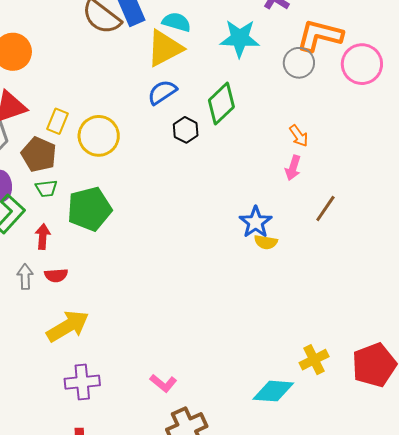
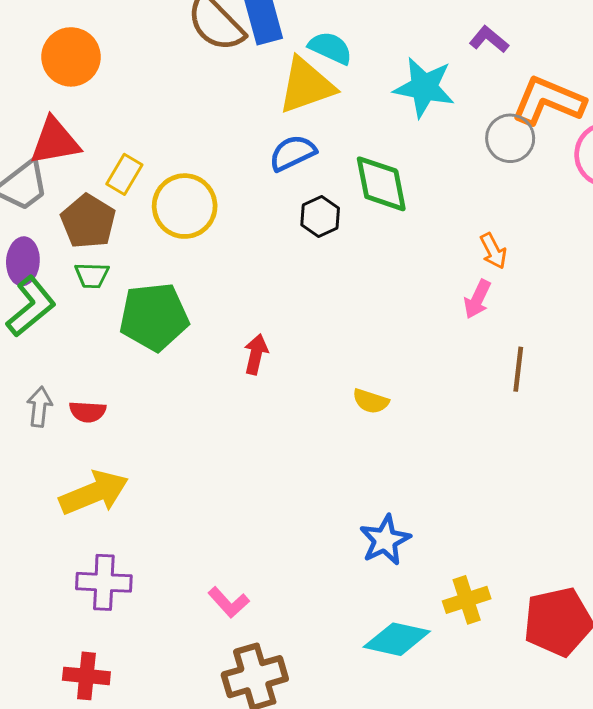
green diamond: (221, 104) -> (381, 184), turned -66
brown line: (325, 209) -> (518, 369), turned -36
blue star: (256, 222) -> (385, 540), moved
red arrow: (43, 236) -> (256, 354), moved
yellow semicircle: (266, 242) -> (371, 401), moved

